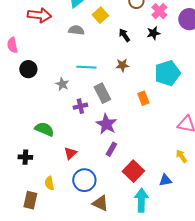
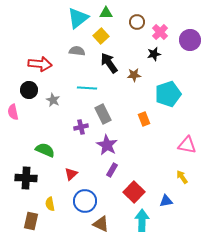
red arrow: (39, 15) -> (40, 64), moved
black arrow: (124, 35) -> (109, 63), moved, size x1.5
pink semicircle: (12, 45) -> (13, 112), moved
brown star: (122, 65) -> (134, 75), moved
gray star: (62, 84) -> (53, 100), moved
black cross: (25, 157) -> (26, 178), size x1.5

